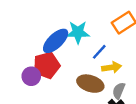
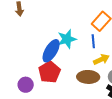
blue line: (99, 52) -> (93, 41), moved, turned -32
purple circle: (31, 76) -> (26, 85), moved

